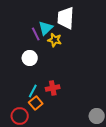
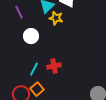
purple line: (36, 34) -> (19, 12), moved
orange square: (36, 103) -> (37, 89), moved

